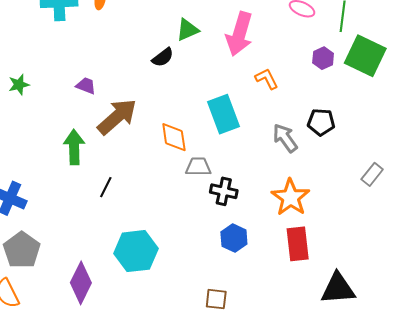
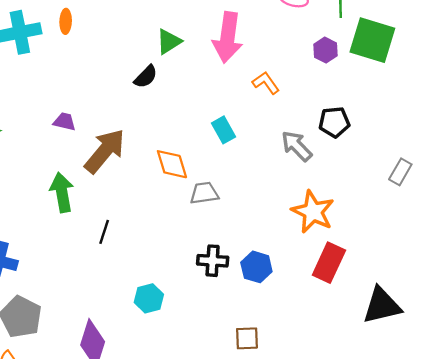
cyan rectangle: (223, 114) -> (223, 130), size x0.6
black cross: (224, 191) -> (213, 261), moved
red rectangle: (298, 244) -> (329, 263), turned 40
cyan hexagon: (136, 251) -> (149, 298), size x0.6

